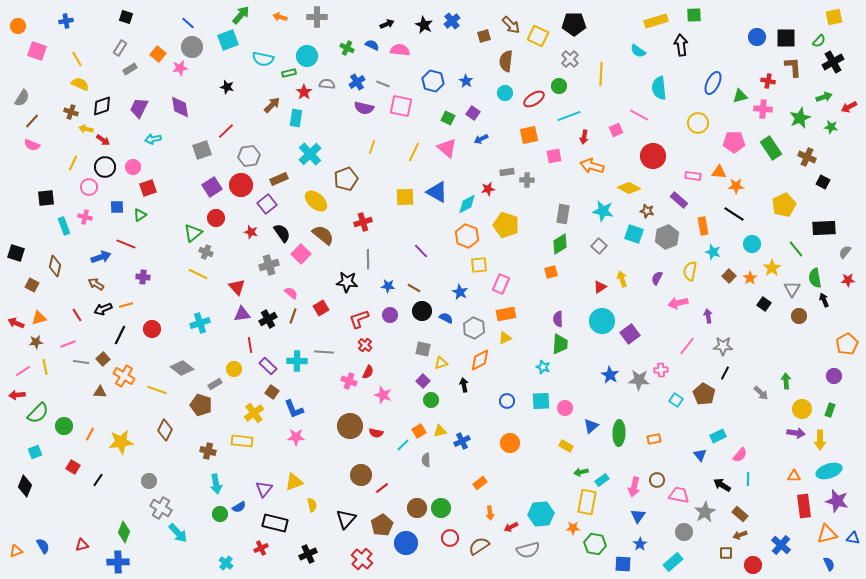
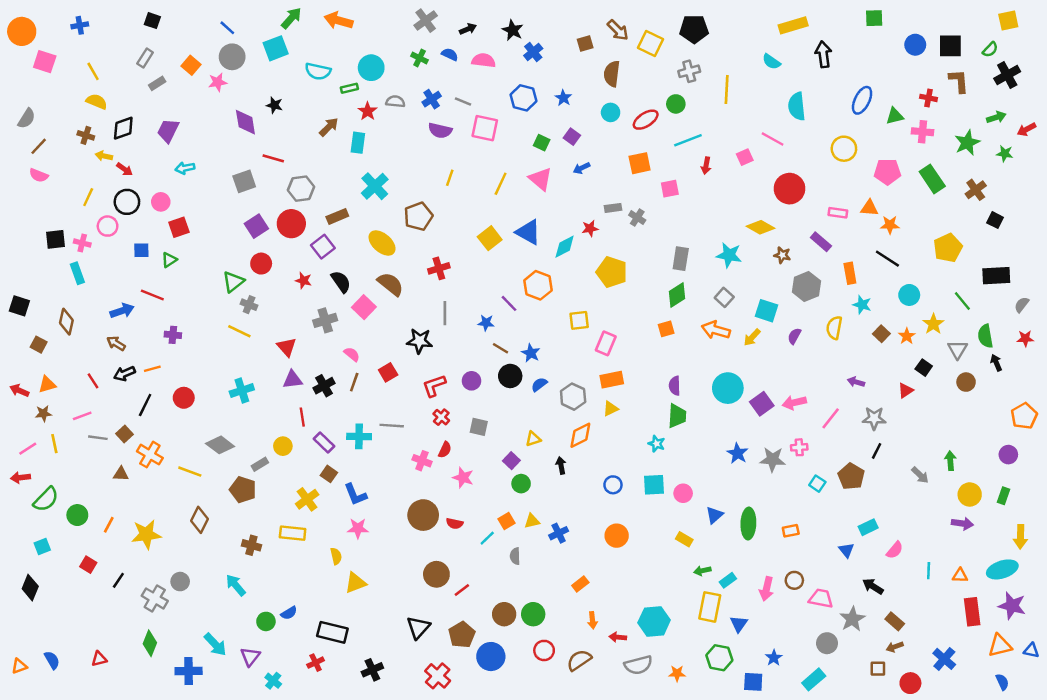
green square: (694, 15) -> (874, 18), moved
orange arrow: (280, 17) -> (339, 21), size x1.6
gray cross: (317, 17) -> (426, 21), moved, turned -36
blue cross: (452, 21) -> (533, 52), moved
orange circle: (18, 26) -> (22, 31), size x1.5
gray cross: (570, 59) -> (689, 71), turned 30
purple diamond: (180, 107) -> (245, 122), moved
red line: (226, 131) -> (273, 158), turned 60
brown cross: (807, 157) -> (976, 190), turned 30
orange arrow: (592, 166) -> (716, 330), moved
gray cross: (527, 180) -> (637, 218), turned 32
yellow square: (405, 197) -> (490, 238), turned -36
pink cross: (85, 217) -> (82, 243), moved
cyan square: (634, 234) -> (767, 311), moved
orange hexagon: (467, 236) -> (538, 285), moved
yellow arrow: (622, 279) -> (752, 337), turned -119
blue star: (388, 286) -> (486, 323), moved
red triangle: (600, 287) -> (906, 391), moved
blue star: (460, 292) -> (531, 353), moved
pink arrow: (678, 303) -> (794, 403), moved
purple arrow: (708, 316) -> (856, 382), turned -64
blue semicircle: (446, 318) -> (539, 384), turned -64
gray square: (423, 349) -> (479, 427), moved
yellow arrow: (820, 440) -> (1020, 537), moved
cyan line: (748, 479) -> (929, 571), moved
cyan arrow: (216, 484) -> (236, 585), moved, turned 150
purple triangle: (264, 489) -> (250, 657), moved
yellow semicircle: (312, 505) -> (336, 556), moved
gray cross: (161, 508) -> (155, 598), moved
blue triangle: (638, 516) -> (739, 624), moved
red arrow: (511, 527) -> (618, 637), turned 32
orange star: (573, 528) -> (677, 673), moved
blue cross: (118, 562) -> (189, 671), moved

